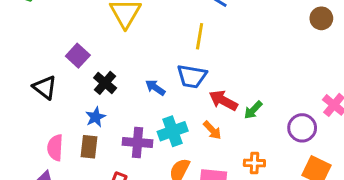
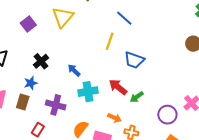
purple square: (78, 56) -> (28, 24), moved
blue trapezoid: (192, 76) -> (134, 60), moved
orange arrow: (212, 130) -> (114, 118), moved, turned -32
cyan cross: (173, 131) -> (88, 92), moved

